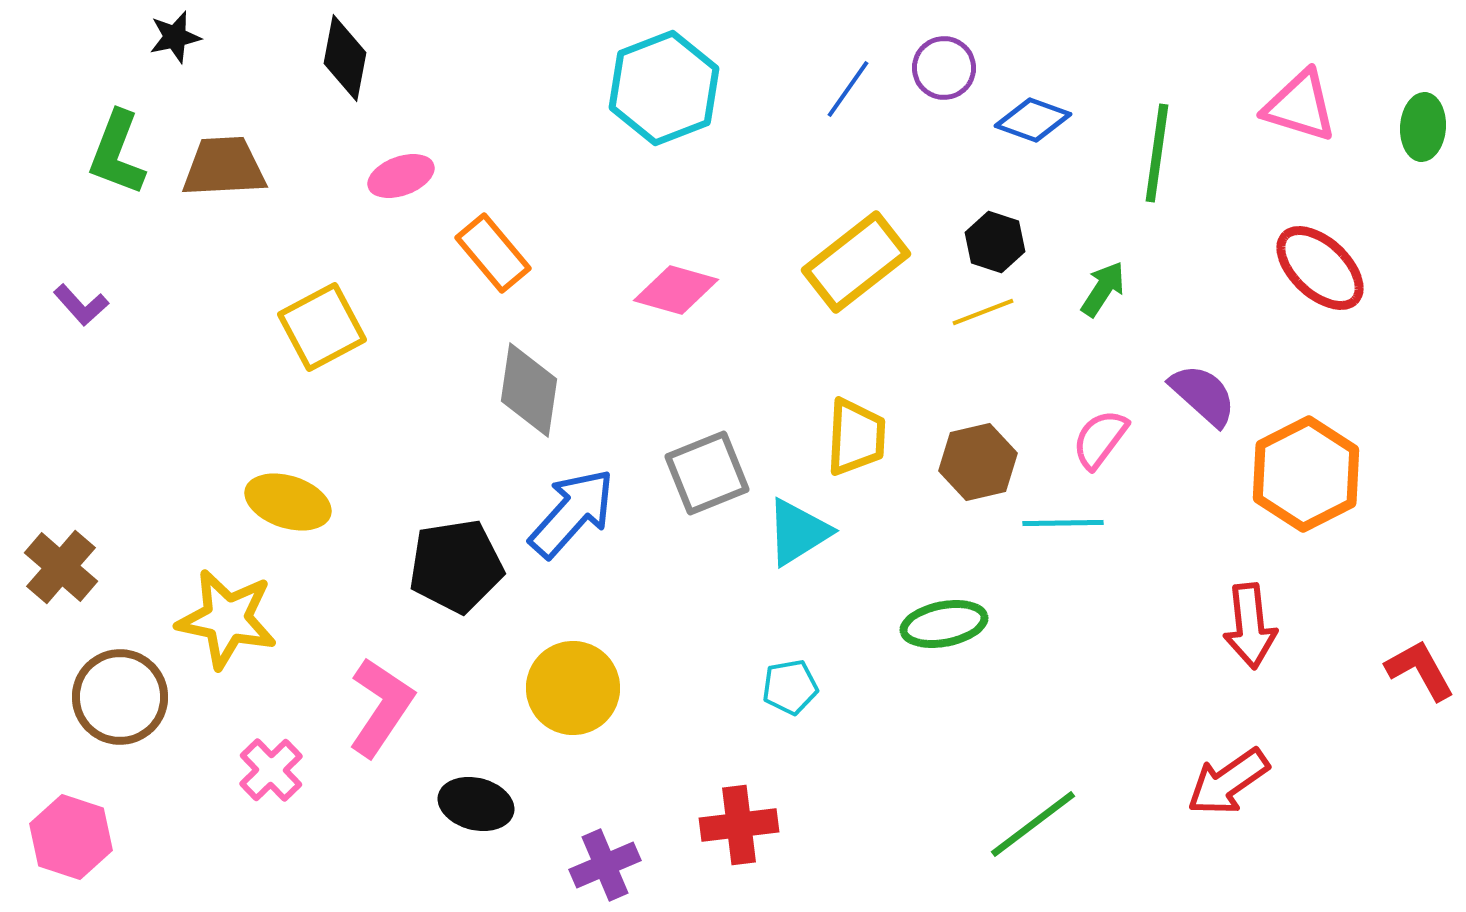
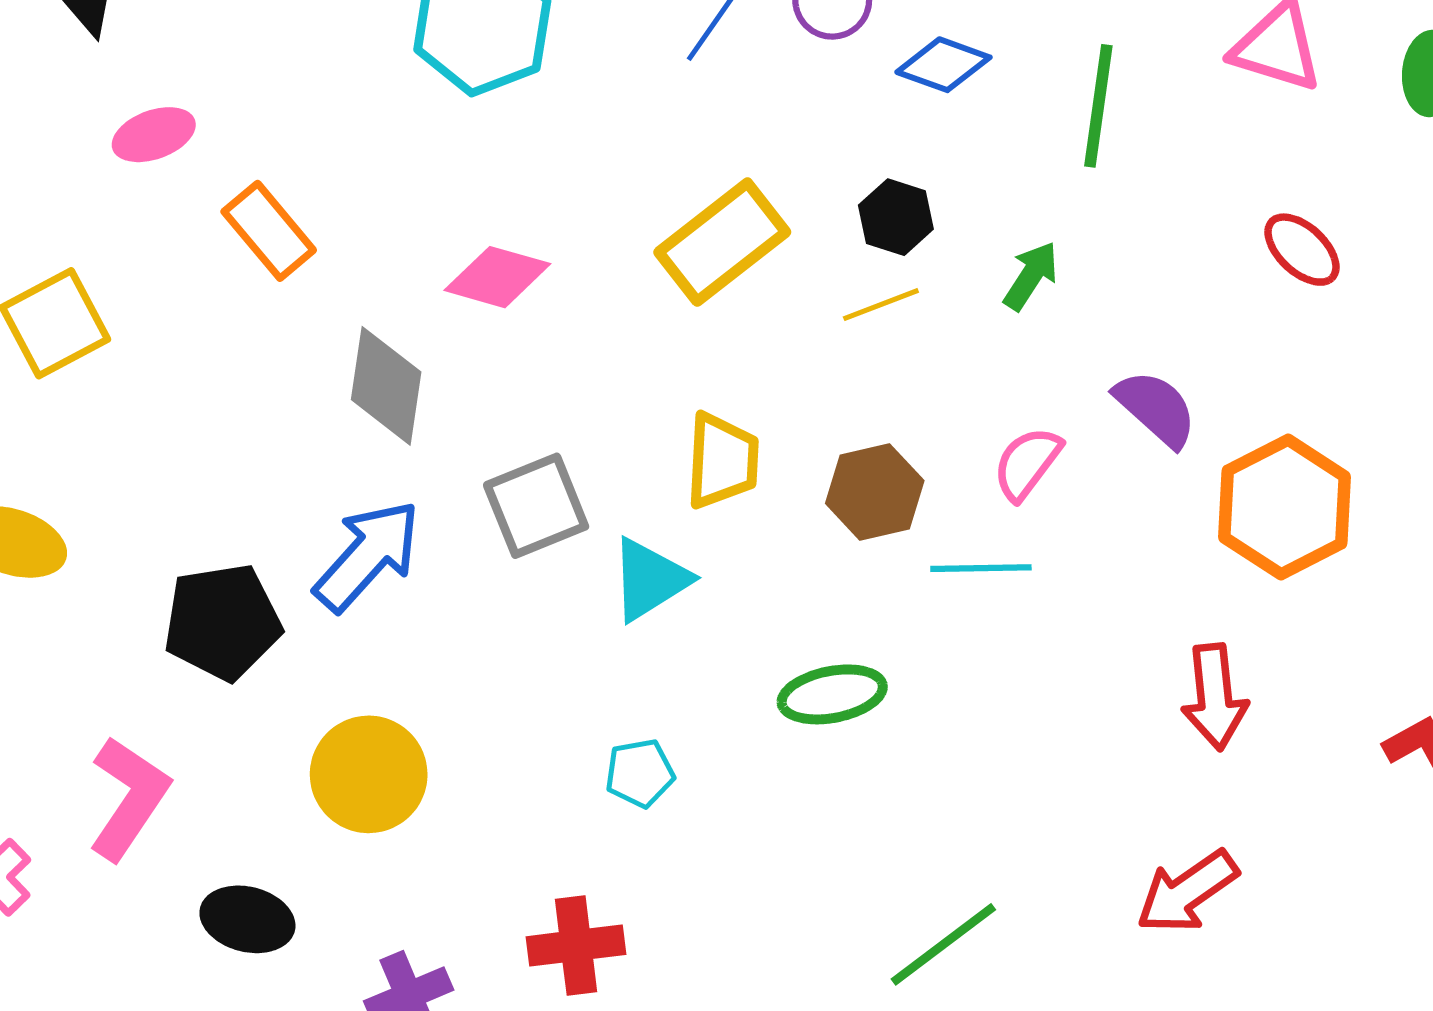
red ellipse: (1320, 268) -> (1302, 250), size x0.7
gray diamond: (529, 390) -> (386, 386), moved

